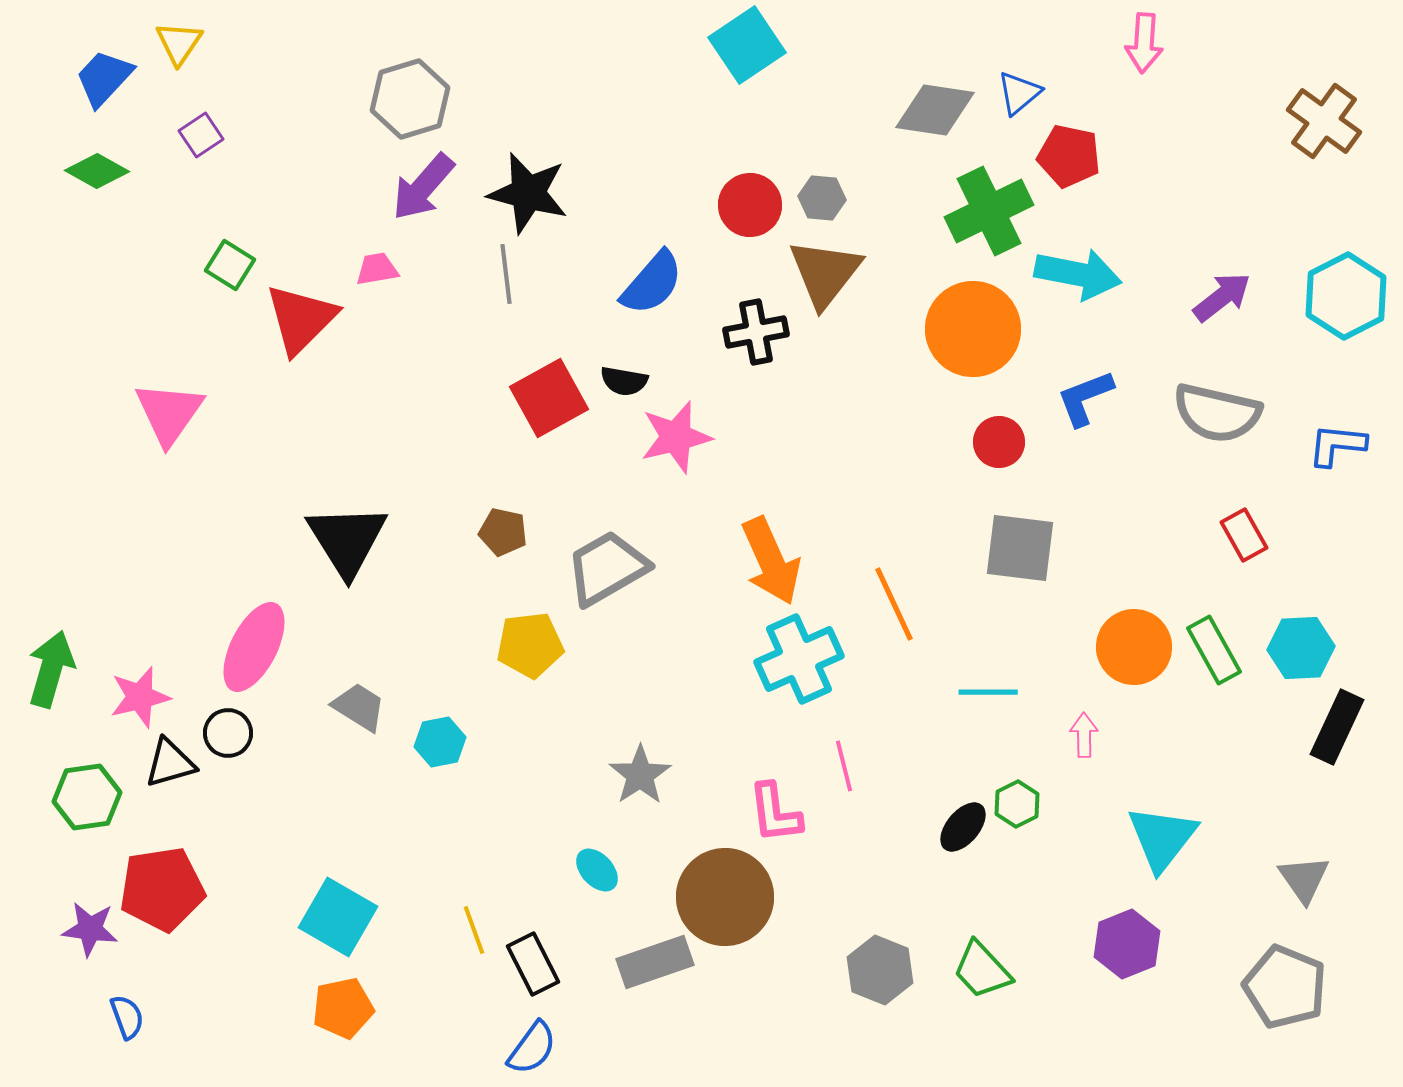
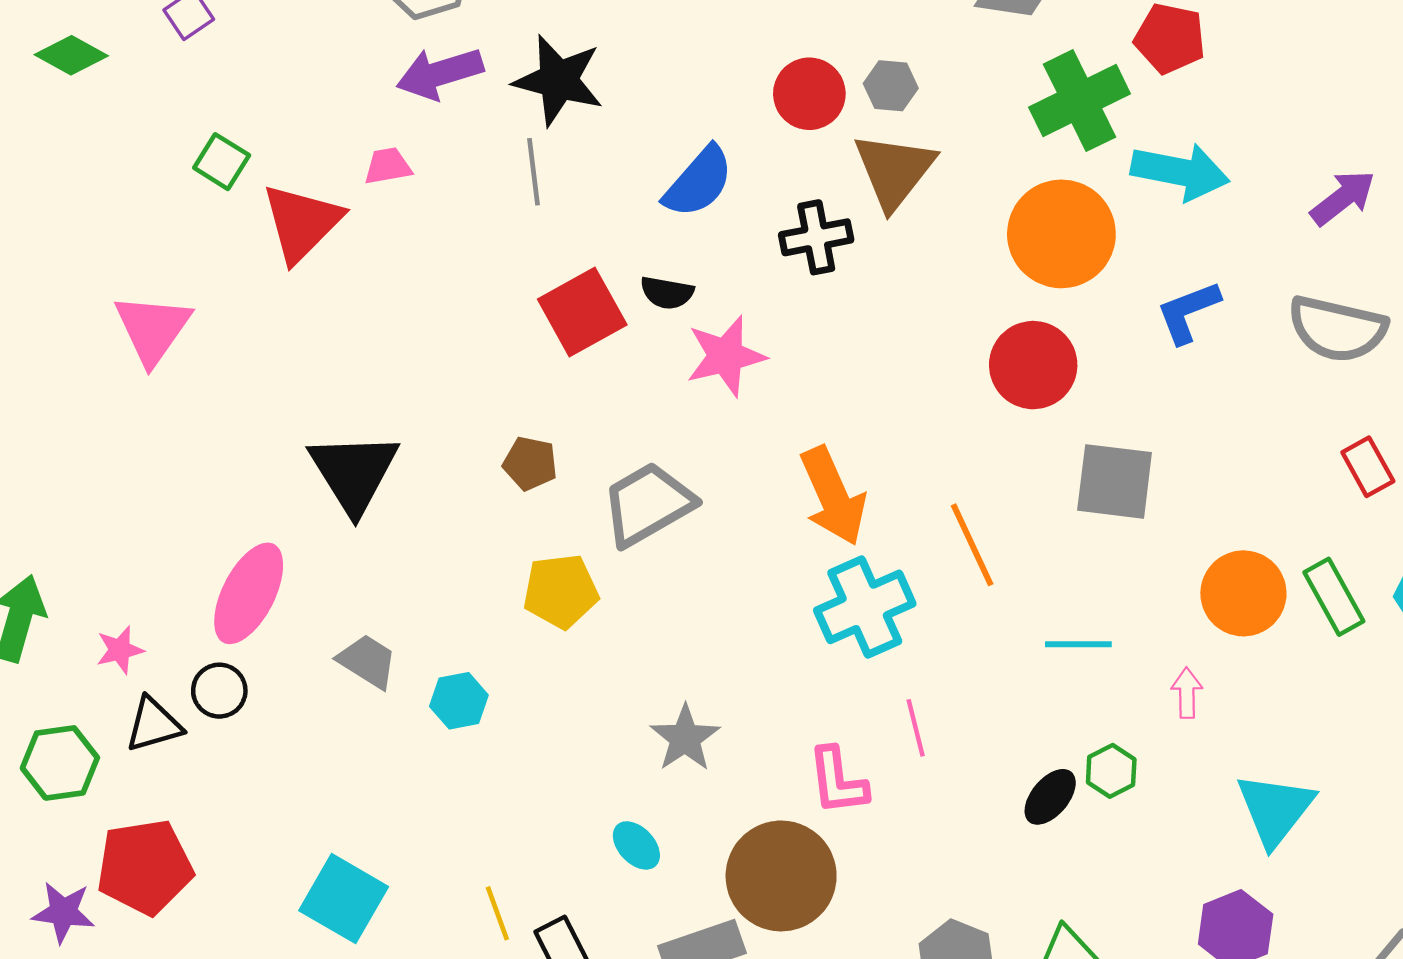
purple arrow: (423, 187) -> (440, 73), turned 32
red circle: (999, 442) -> (1033, 365), moved, size x1.5
pink star: (140, 697) -> (120, 650), size x0.7

